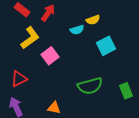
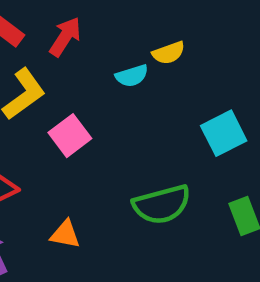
cyan square: (106, 46) -> (224, 133), moved
orange triangle: (54, 108) -> (65, 234), moved

